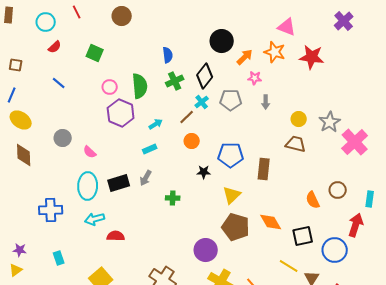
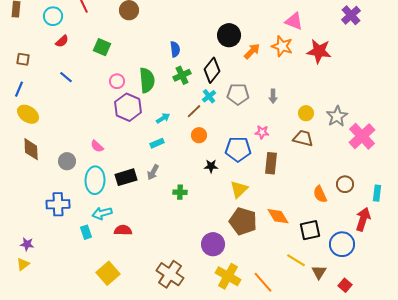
pink star: (255, 78) -> (262, 132), moved
gray circle: (63, 138) -> (67, 161), moved
cyan rectangle: (59, 258) -> (86, 232), moved

